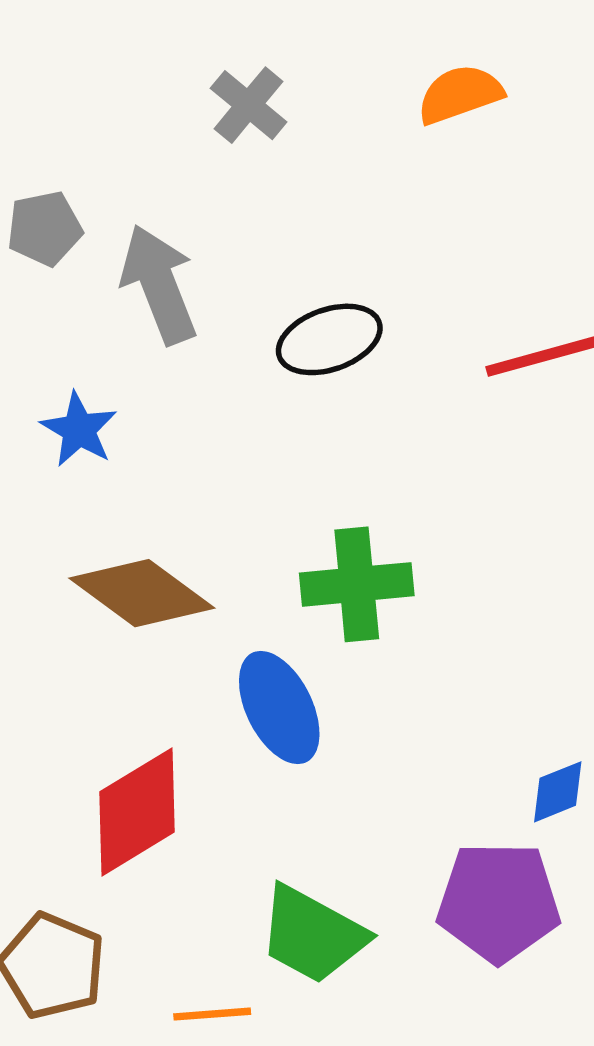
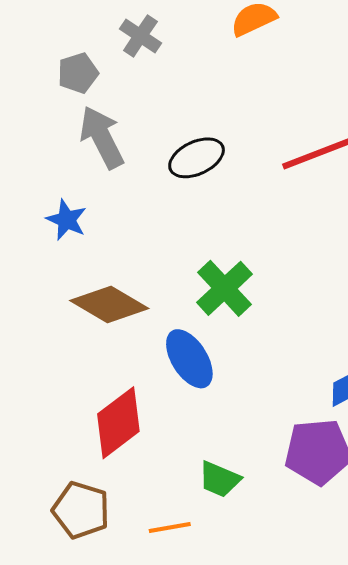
gray pentagon: (45, 228) -> (78, 73), moved
green cross: (357, 584) -> (224, 288), turned -32
green trapezoid: (312, 935) -> (219, 479), size x0.7

